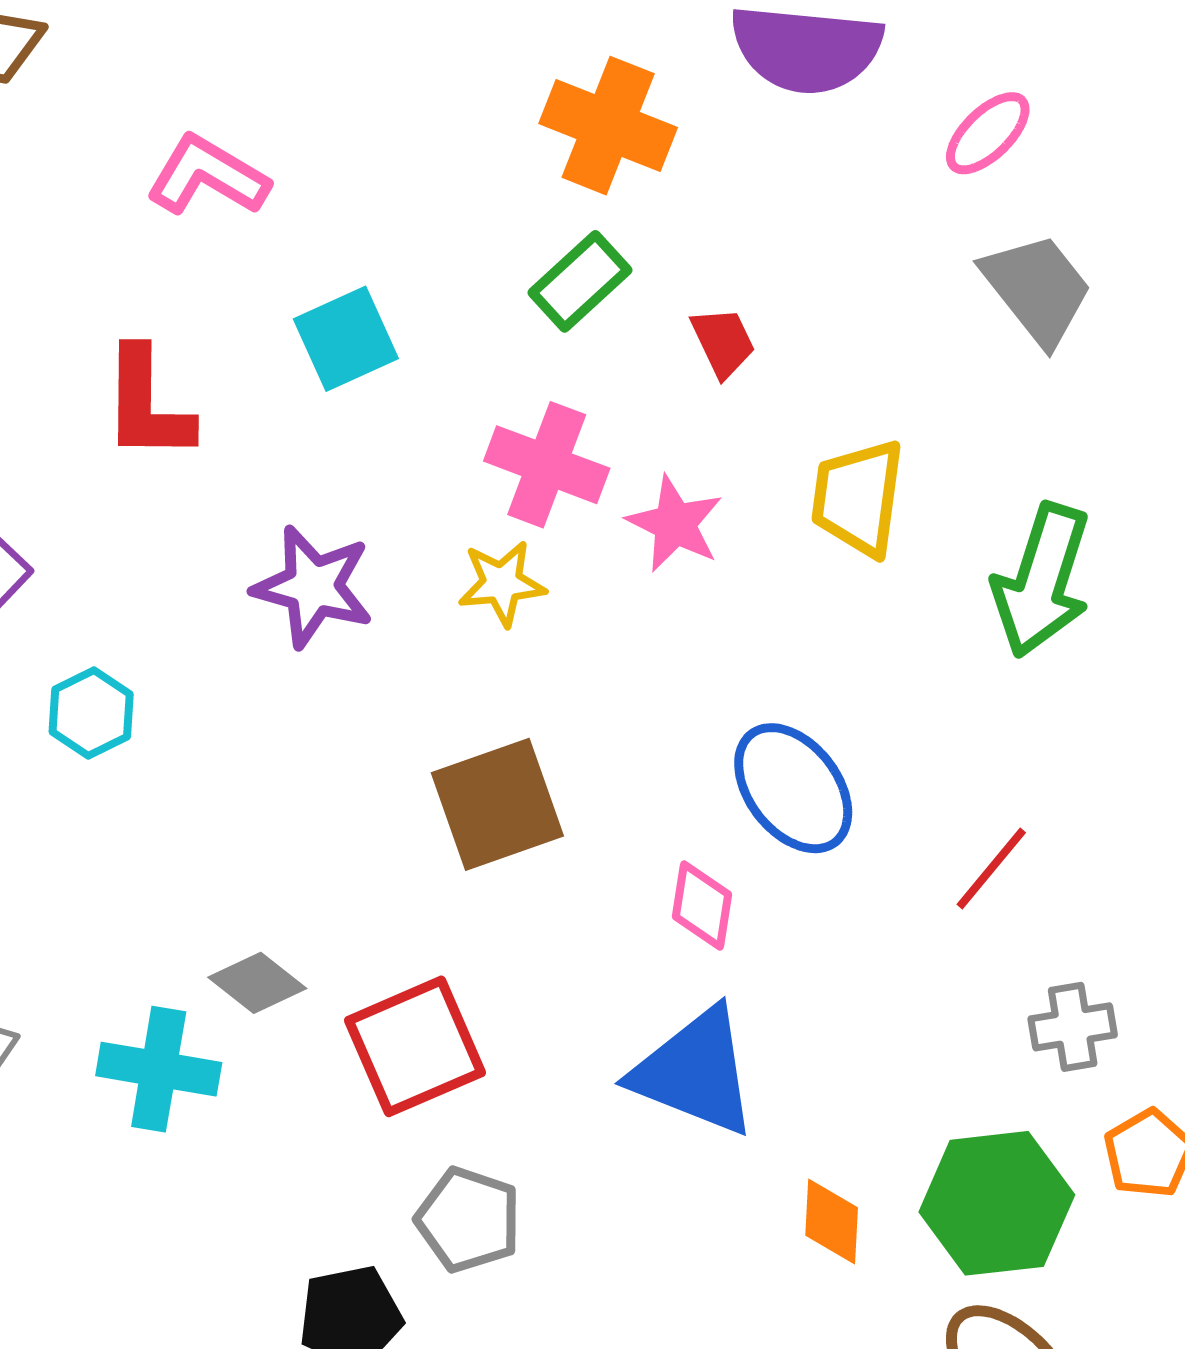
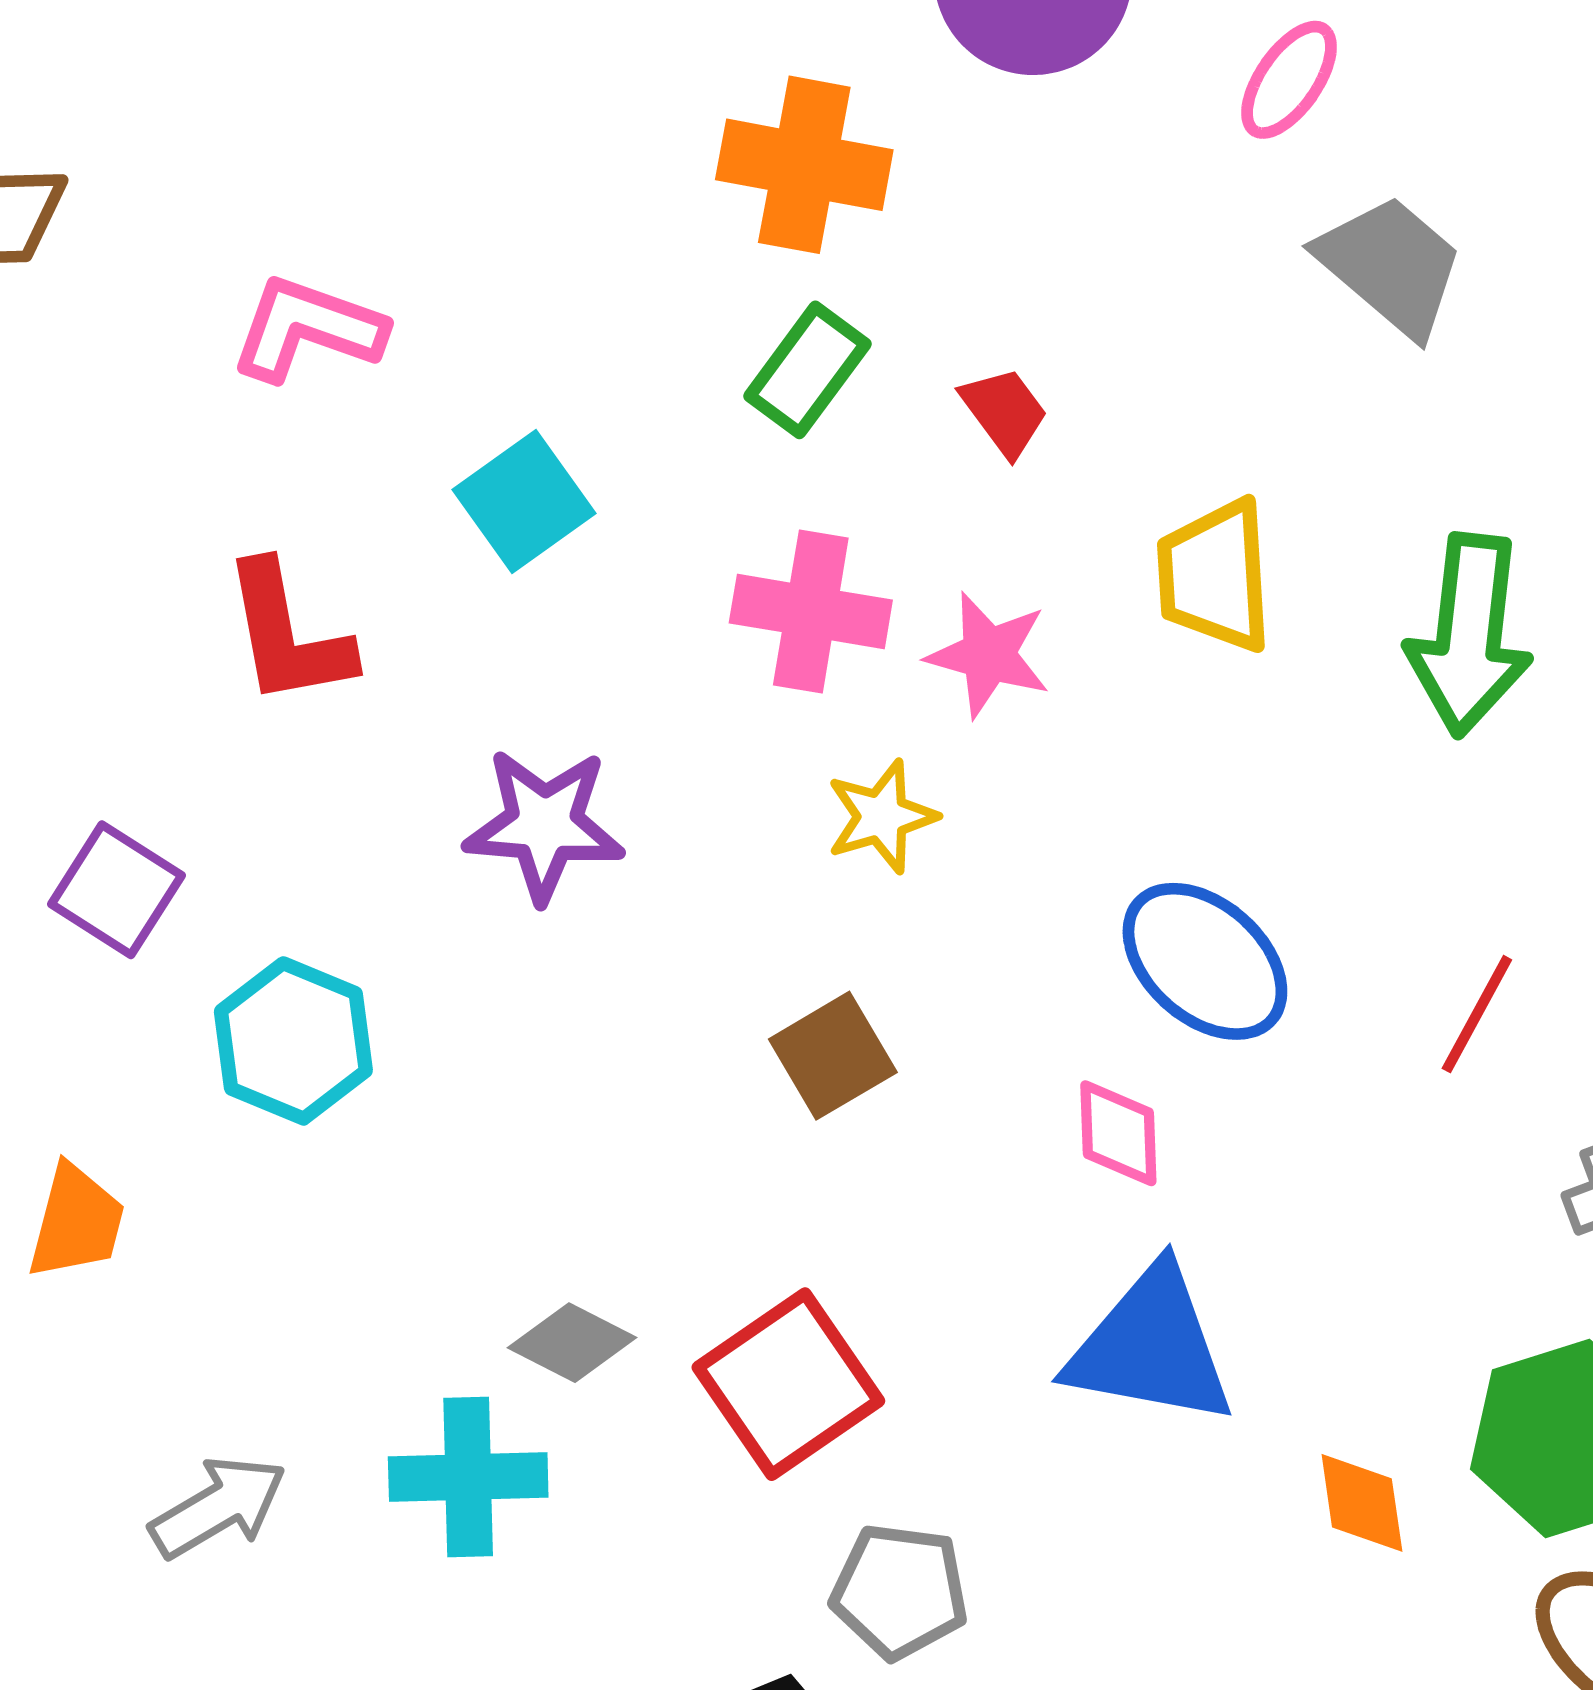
yellow star: (502, 583) -> (882, 817), moved
cyan hexagon: (91, 713) -> (293, 1041), size x1.4
brown square: (497, 804) -> (833, 1056), size x0.7

